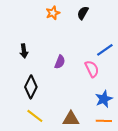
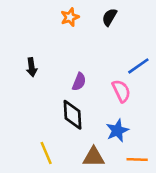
black diamond: (31, 87) -> (73, 115), moved, turned -30
blue star: (104, 99) -> (117, 131), moved
yellow line: (35, 116) -> (46, 153), turned 30

